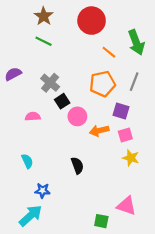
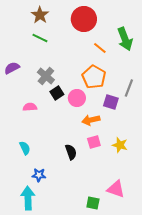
gray line: (134, 82) -> (129, 88), moved
orange pentagon: (102, 84) -> (94, 77), turned -30
pink circle: (77, 116) -> (77, 98), moved
pink square: (125, 135) -> (94, 142), moved
cyan arrow: (31, 216) -> (28, 198), turned -50

